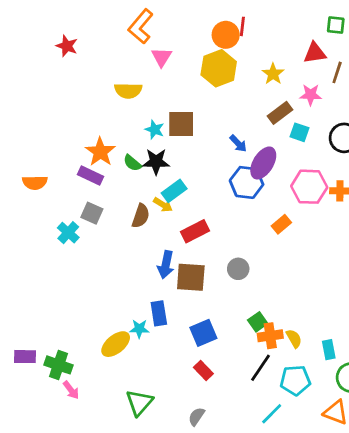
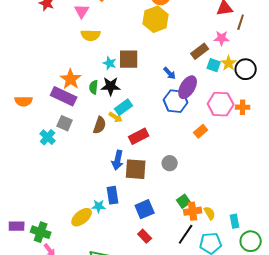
pink triangle: (162, 57) -> (82, 11), moved
yellow star: (273, 74) -> (229, 63), moved
green semicircle: (132, 163) -> (94, 87), turned 56
purple rectangle: (91, 176) -> (64, 96), size x1.4

